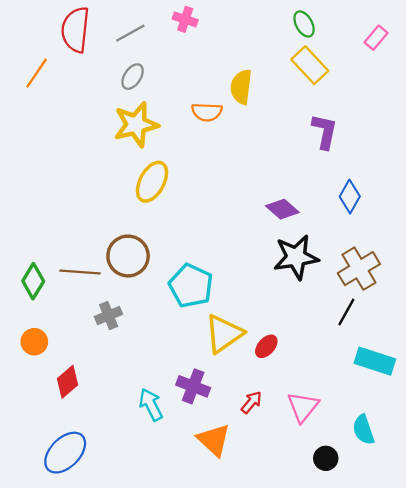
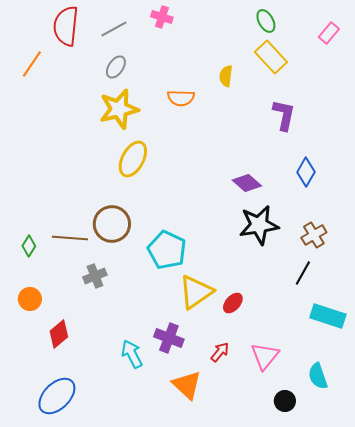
yellow semicircle: (241, 87) -> (226, 76), moved, size x0.7
brown cross: (359, 269) -> (314, 235), size x0.7
green diamond: (33, 281) -> (29, 246), size x0.7

